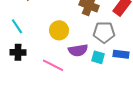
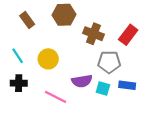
yellow circle: (59, 30) -> (48, 59), moved

